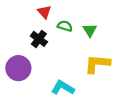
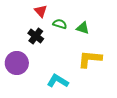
green triangle: (90, 30) -> (83, 28), turned -40

